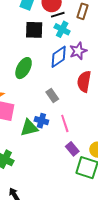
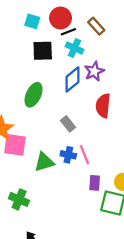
brown rectangle: (83, 11) -> (96, 26), turned -56
blue cross: (41, 121) -> (68, 155), moved
purple rectangle: (72, 149) -> (95, 183), turned 48

